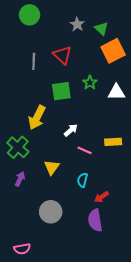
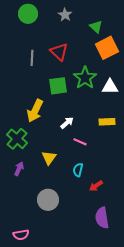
gray star: (77, 24) -> (65, 15), moved
green star: (90, 83) -> (85, 78), size x1.6
yellow rectangle: (113, 142) -> (107, 122), moved
purple semicircle: (95, 220) -> (102, 218), moved

